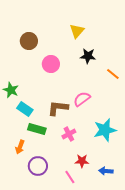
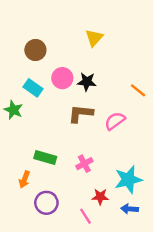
black star: (88, 56) -> (87, 82), moved
pink semicircle: (82, 99) -> (115, 121), moved
brown L-shape: (58, 108) -> (81, 114), moved
cyan rectangle: (25, 109) -> (33, 88), moved
cyan star: (105, 130) -> (128, 180), moved

